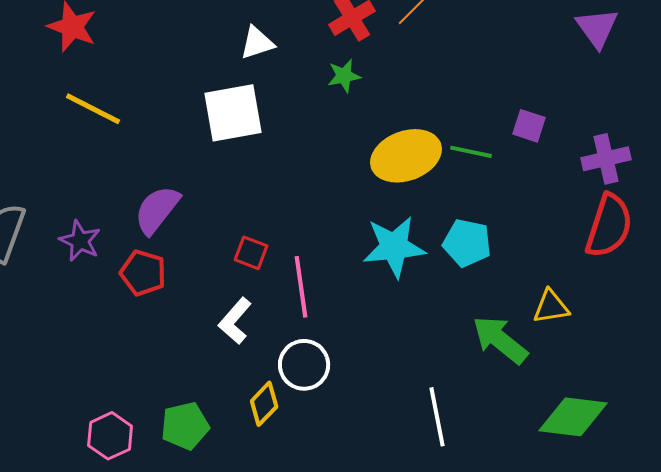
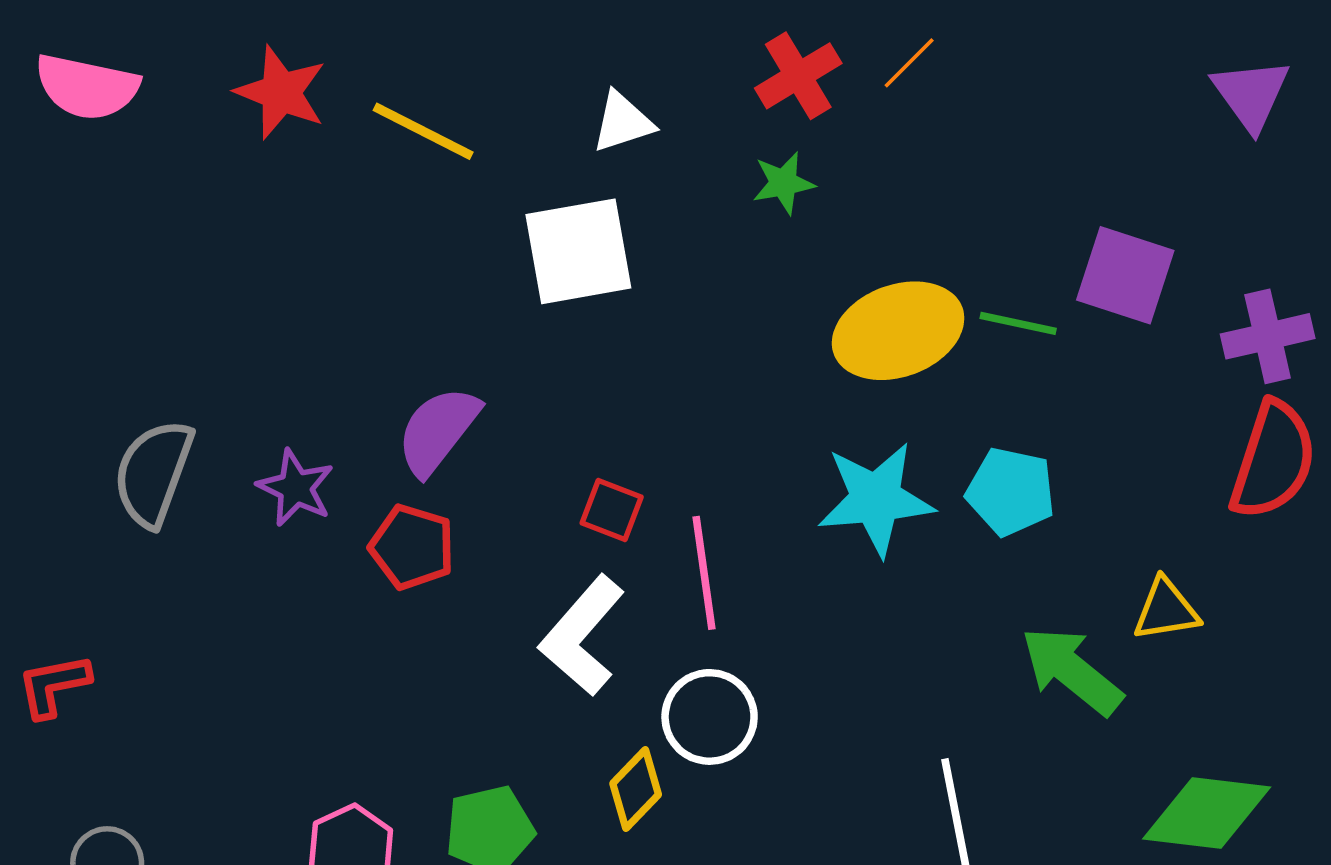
yellow line: (93, 109) -> (423, 131), moved
purple square: (529, 126) -> (1125, 275), size x1.6
white L-shape: (235, 321) -> (582, 636), size x1.4

